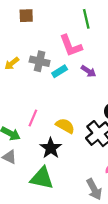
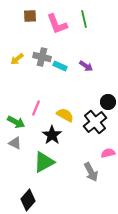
pink L-shape: (71, 46) -> (57, 24), moved
cyan rectangle: (60, 71) -> (60, 66), turned 56
green triangle: (42, 178) -> (44, 162), turned -40

